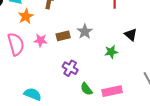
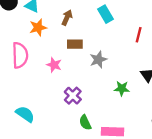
brown rectangle: (63, 36) -> (75, 44), moved
pink star: (41, 40) -> (54, 65), moved

